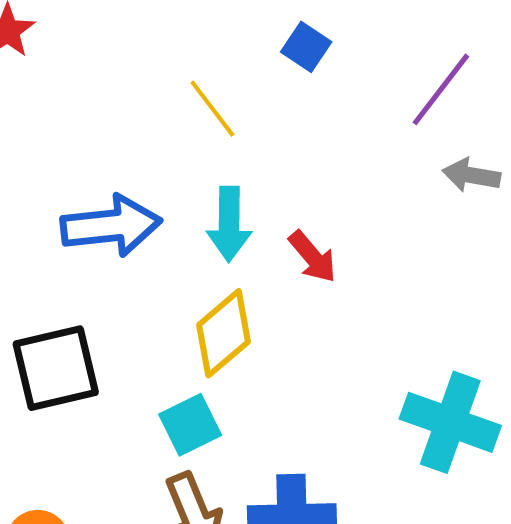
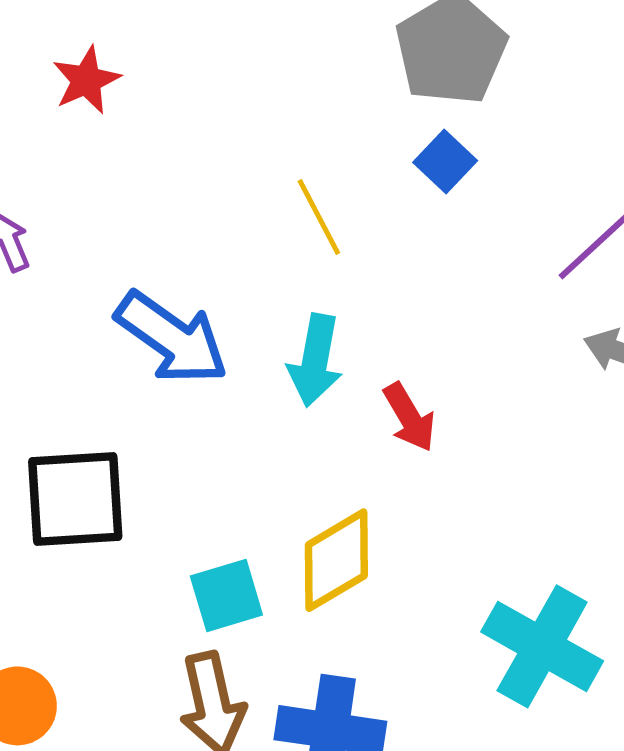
blue arrow: (111, 226) -> (172, 338), turned 32
yellow diamond: (223, 333) -> (336, 560), moved

